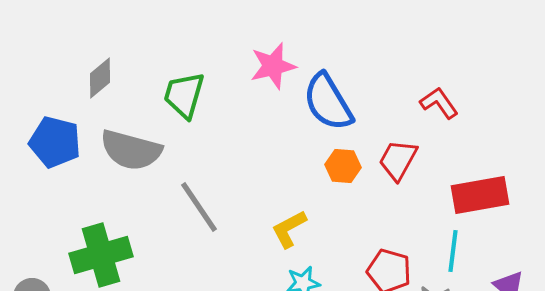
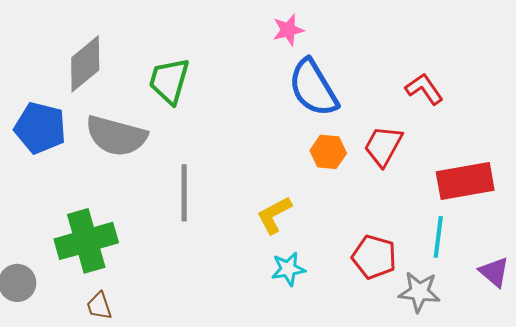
pink star: (273, 66) -> (288, 30), moved, size x0.7
gray diamond: (100, 78) -> (85, 64), size x1.4
gray line: (199, 207) -> (184, 193), turned 34

